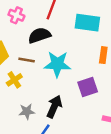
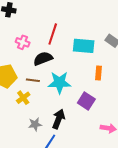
purple square: (88, 87) -> (86, 101), turned -36

